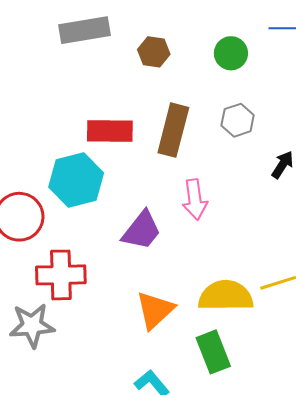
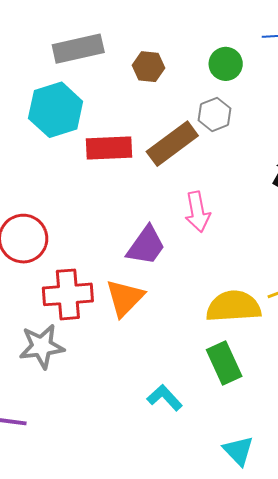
gray hexagon: (238, 120) -> (215, 114), moved
brown rectangle: (173, 130) -> (172, 144), turned 42
cyan hexagon: (76, 180) -> (56, 110), moved
orange triangle: (155, 310) -> (125, 298), moved

